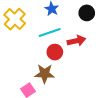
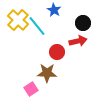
black circle: (87, 13) -> (83, 23), moved
cyan line: (50, 32) -> (37, 26), moved, turned 70

